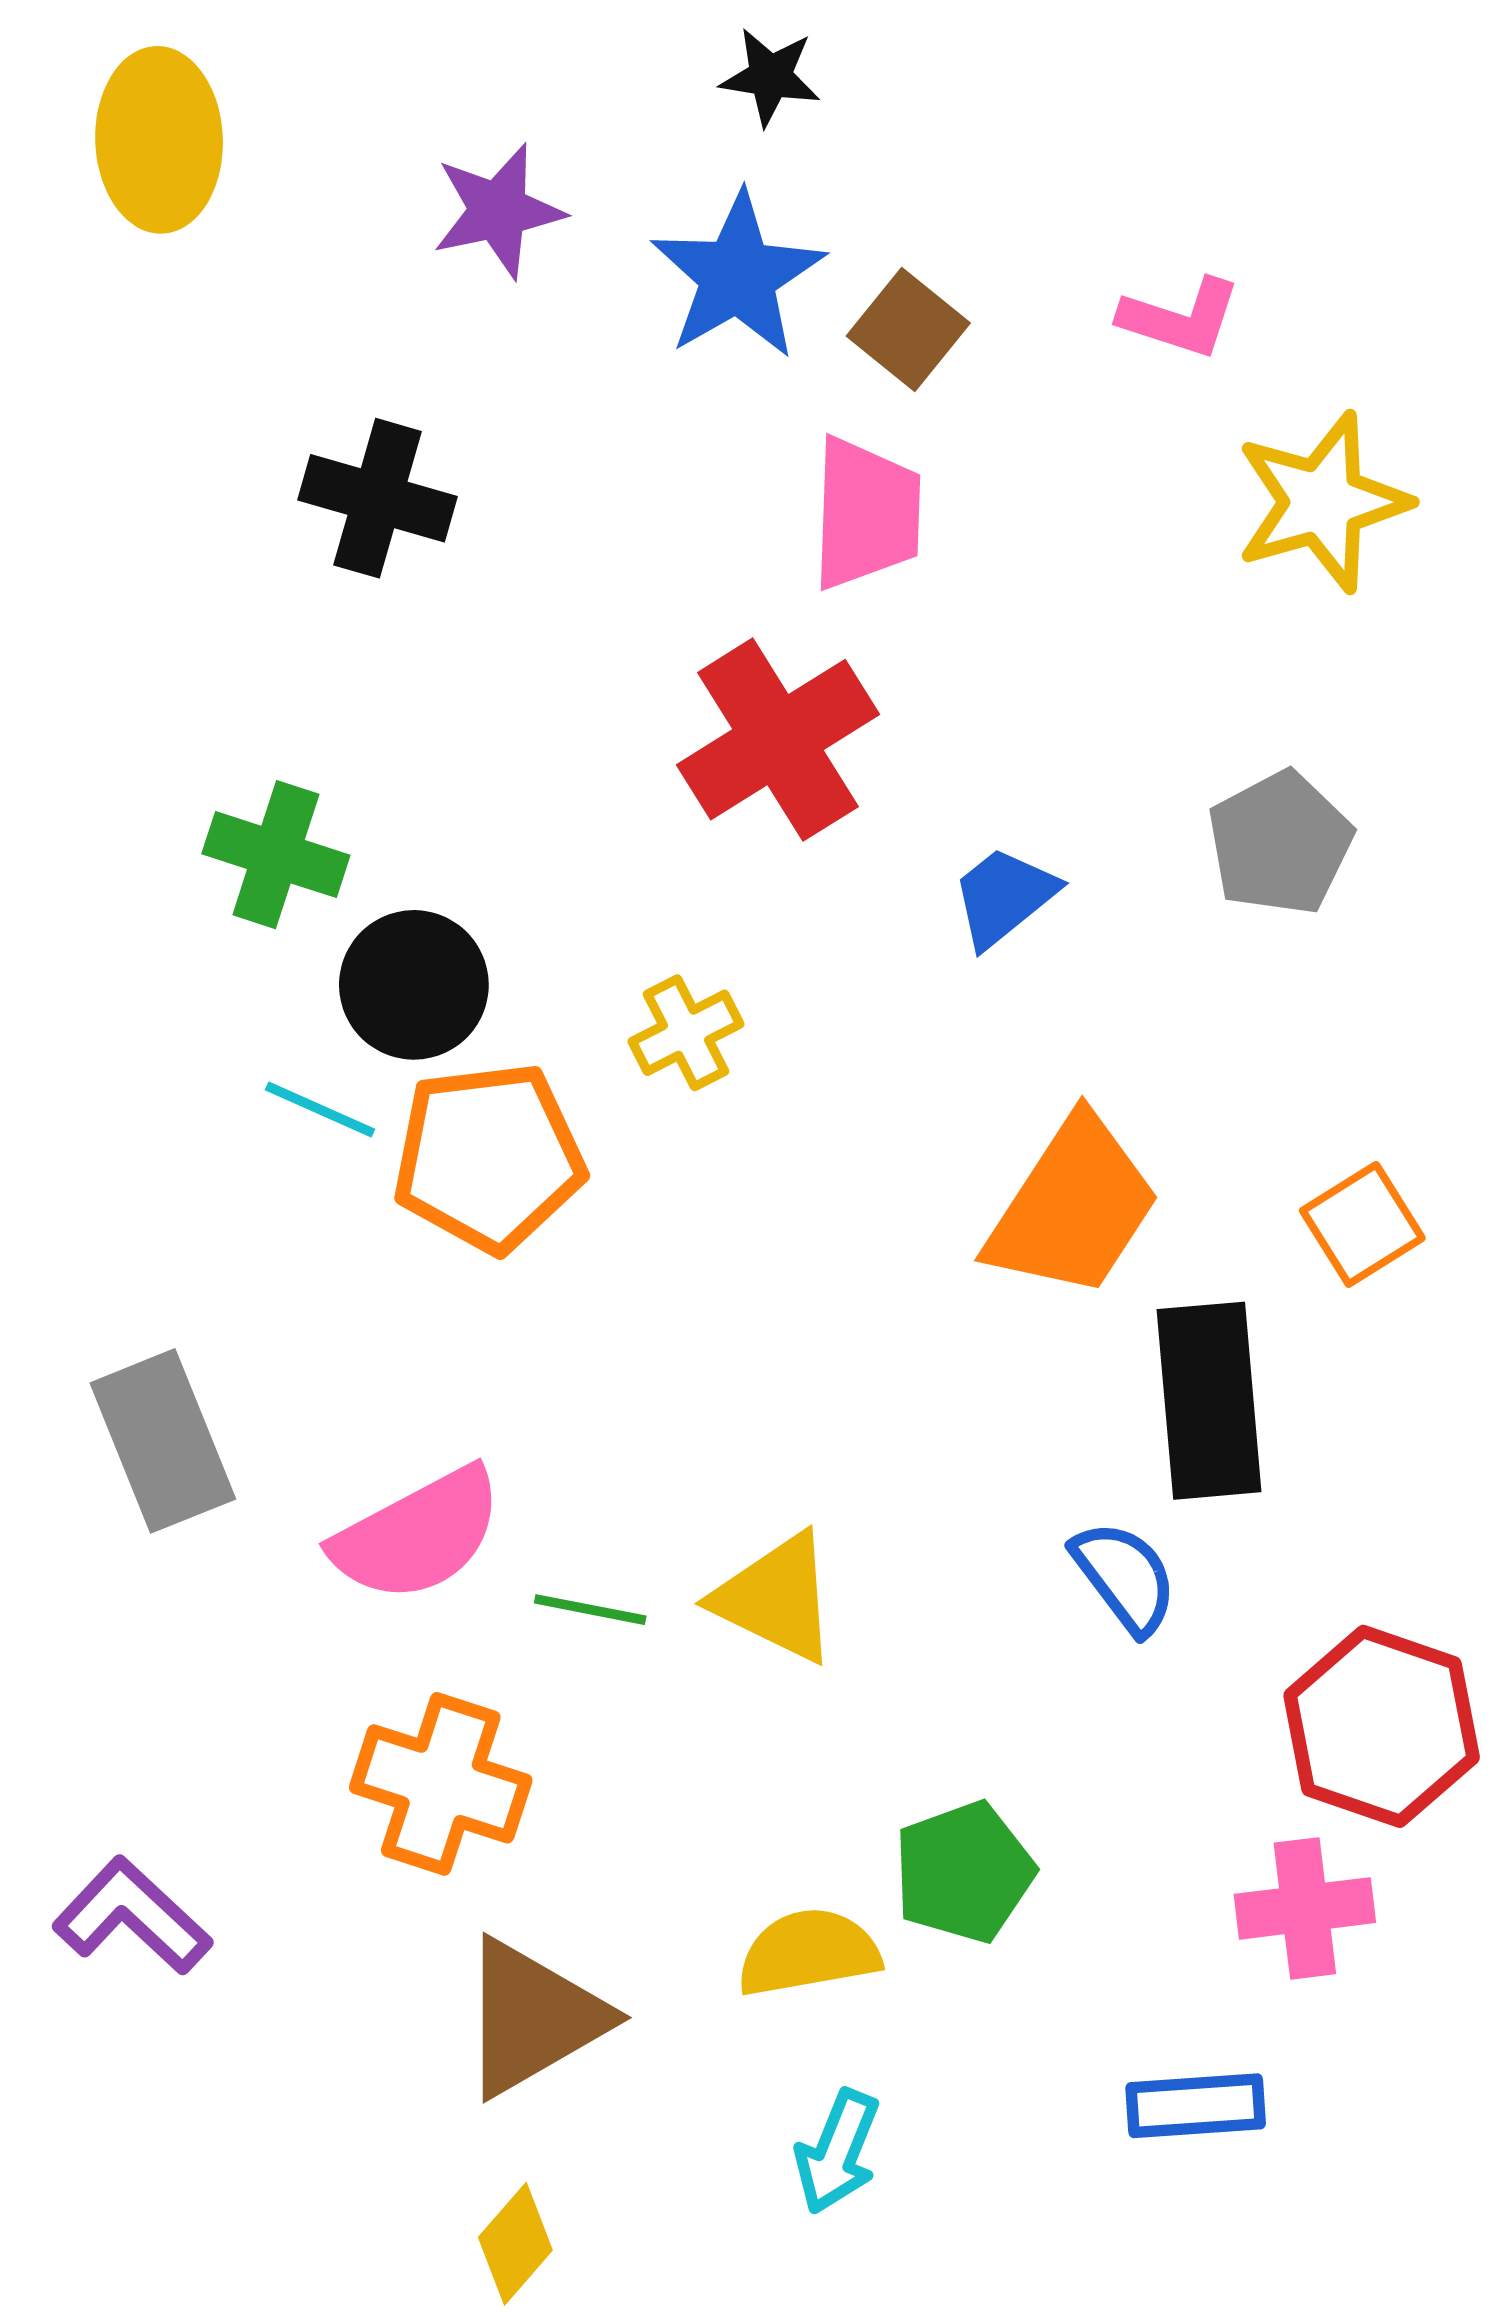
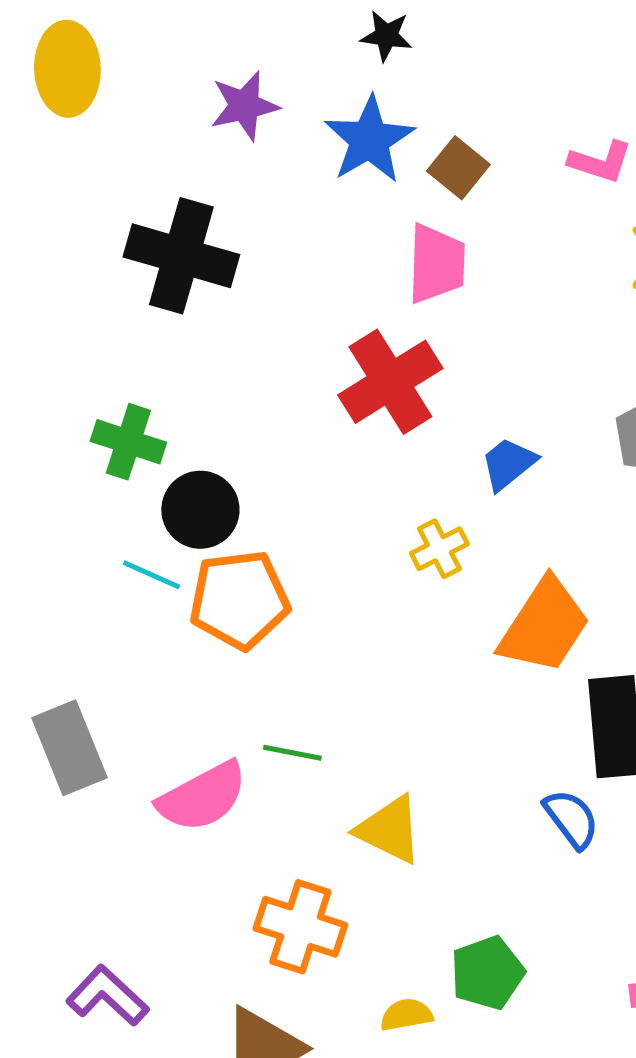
black cross: (377, 498) -> (181, 256), size x1.4
yellow cross: (686, 1033) -> (439, 549), moved
green line: (590, 1610) -> (292, 753), moved
orange cross: (441, 1784) -> (300, 927), moved
purple L-shape: (132, 1916) -> (107, 996), moved
yellow semicircle: (809, 1953) -> (406, 1015), size x0.7

